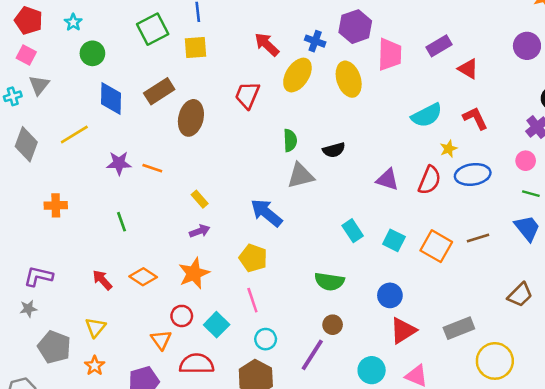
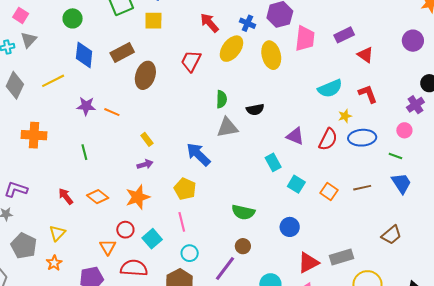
green line: (531, 194) -> (395, 156), moved
orange cross: (56, 205) -> (34, 135), size x1.4
cyan rectangle: (353, 231) -> (273, 162), moved
orange square: (436, 246) -> (329, 191), size x0.7
red triangle: (403, 331) -> (308, 263), moved

